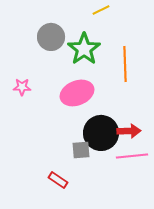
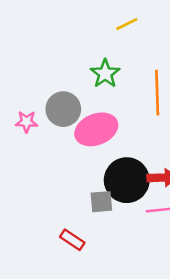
gray circle: (51, 37) -> (63, 109), moved
green star: (84, 49) -> (105, 74), size x0.7

